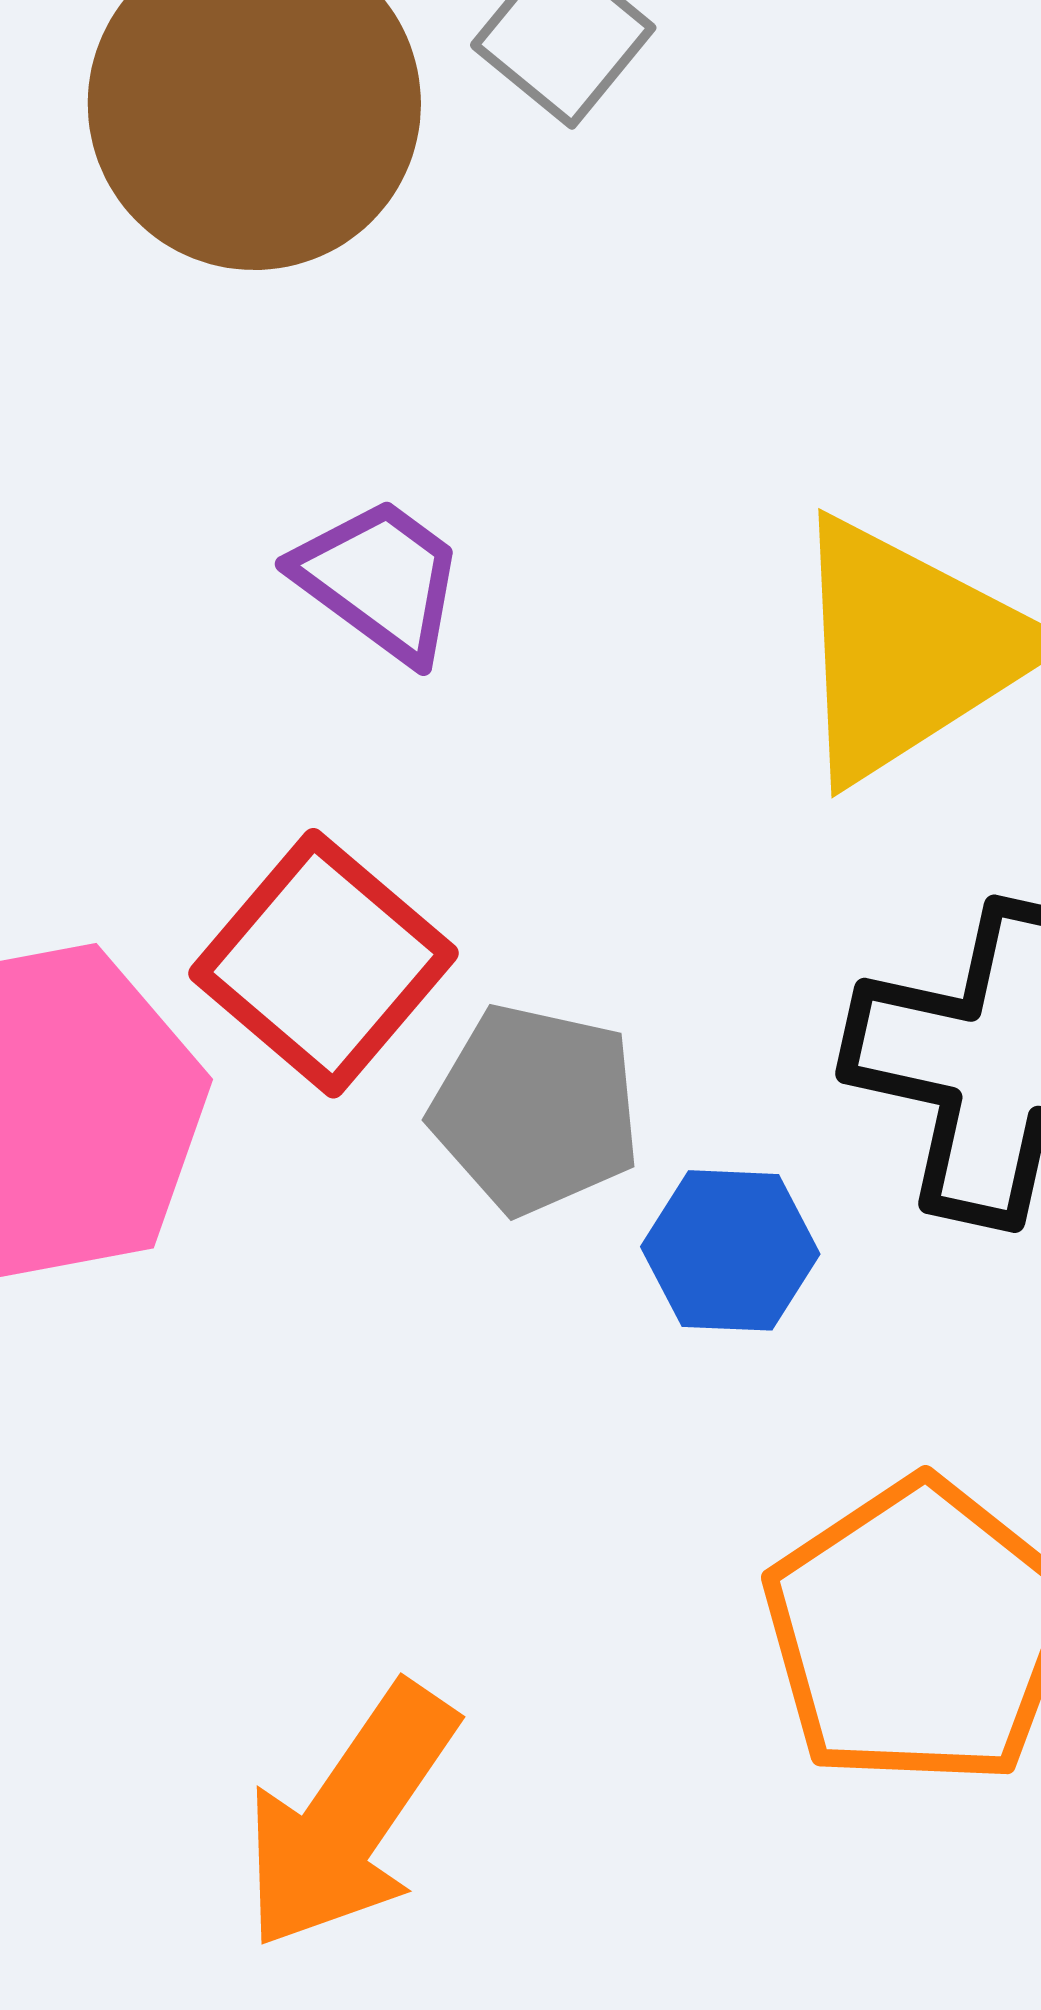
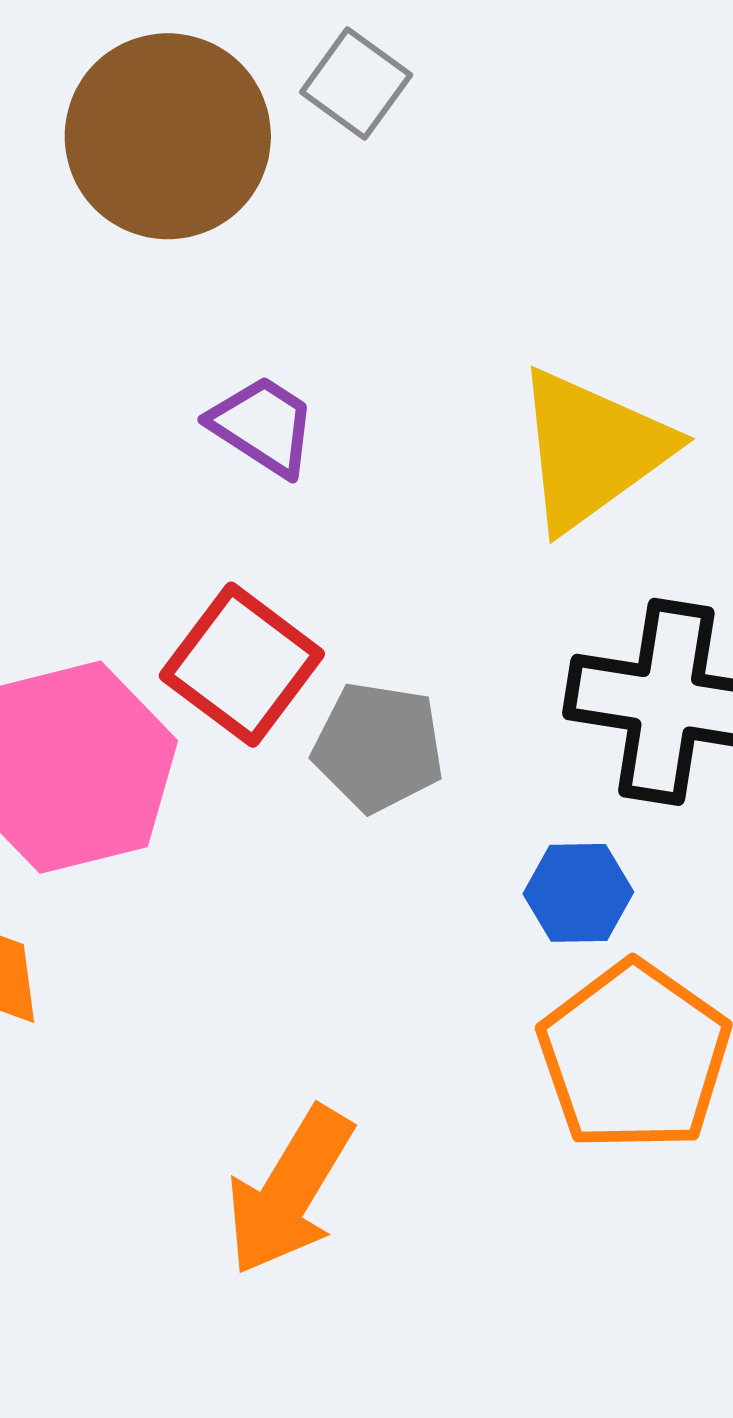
blue hexagon: (730, 1250) -> (578, 893), moved

